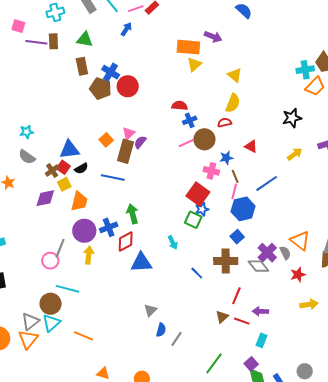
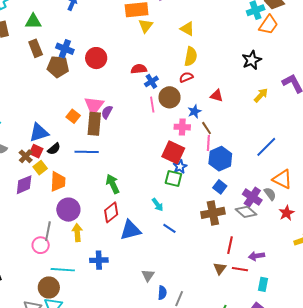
red circle: (128, 86) -> (96, 58), moved
pink triangle: (129, 133) -> (94, 106), size x1.5
pink line: (186, 143) -> (152, 105), turned -63
blue line: (267, 183) -> (266, 147), moved
blue cross: (109, 227) -> (99, 260), moved, turned 30
blue line: (197, 273) -> (169, 228), moved

